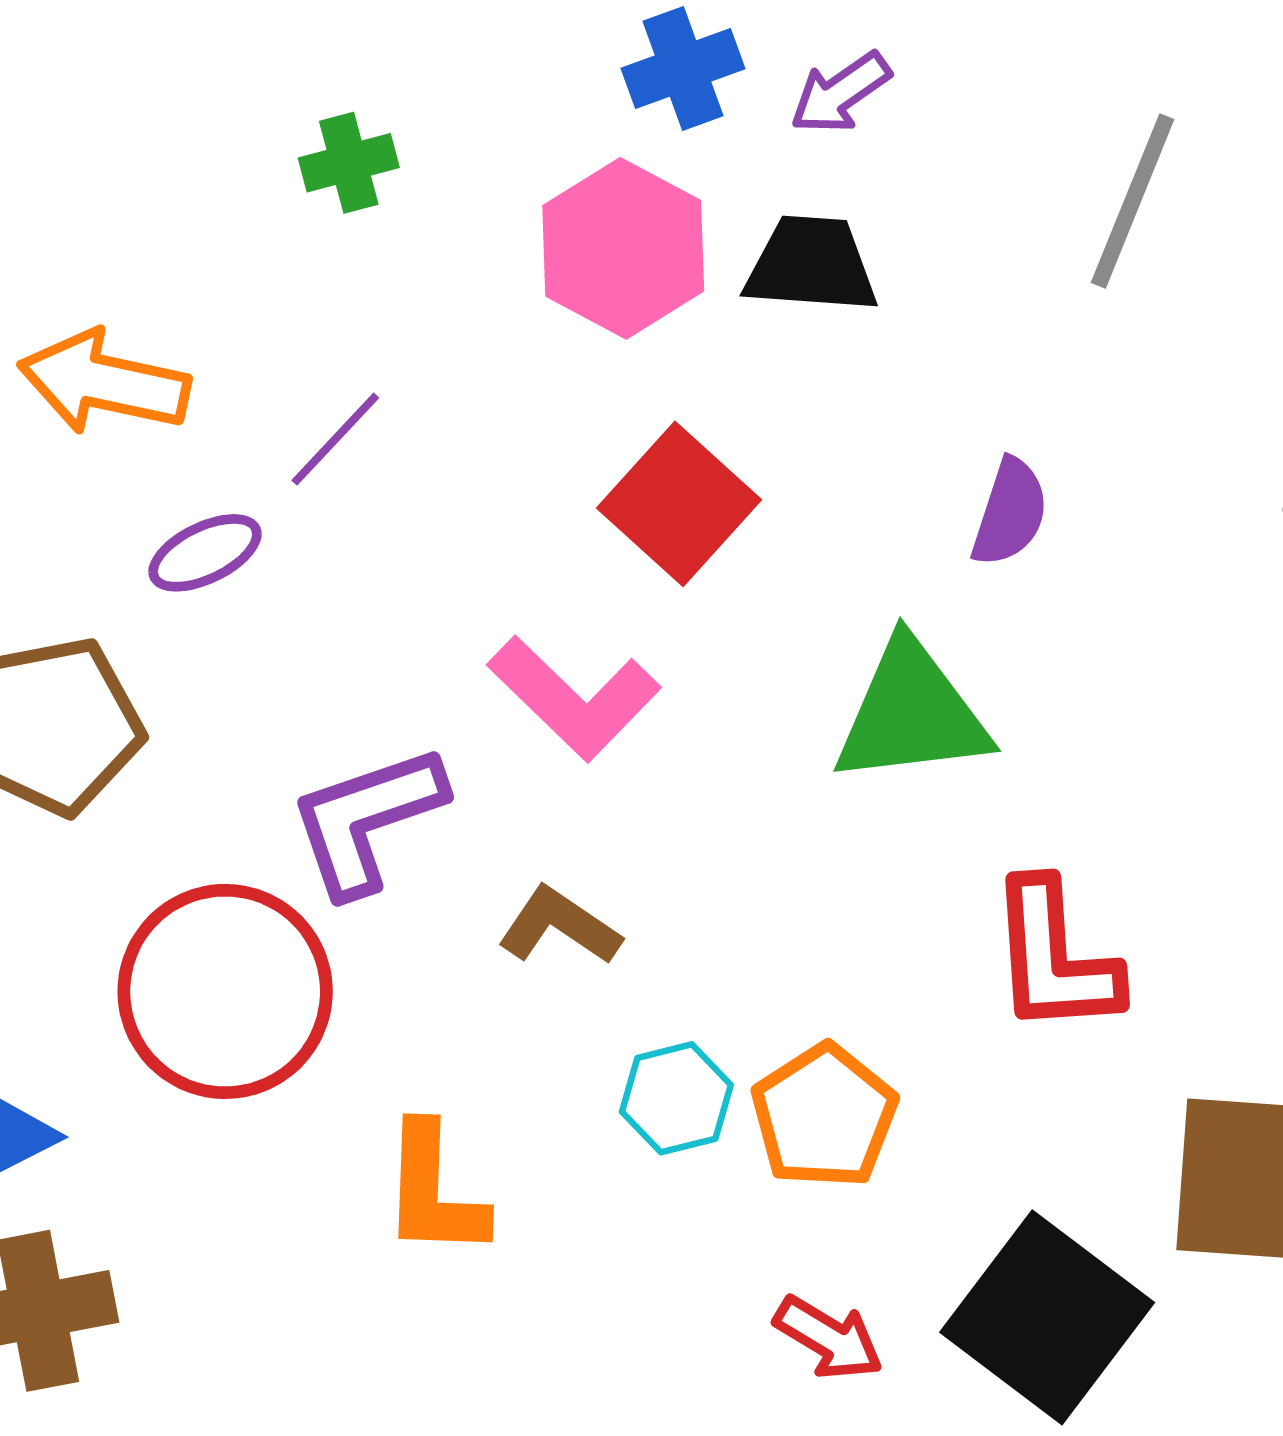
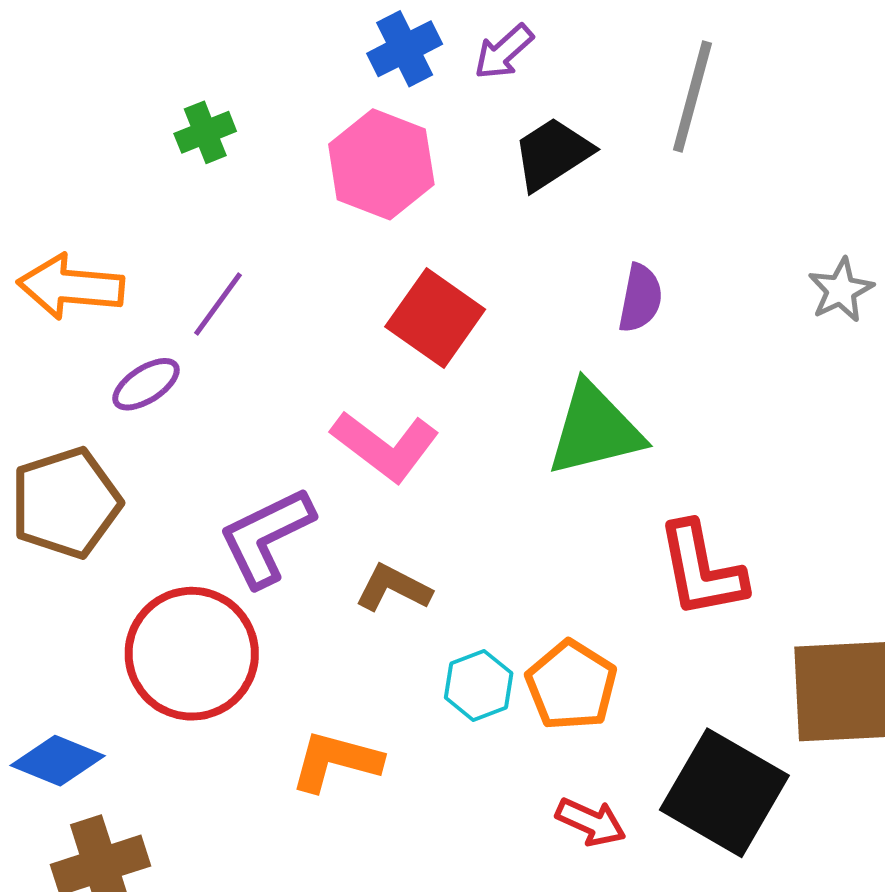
black trapezoid: (811, 265) -> (552, 154), moved, turned -30
orange L-shape: (434, 1191) -> (336, 761), turned 110

